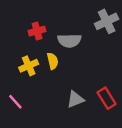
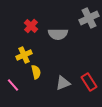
red cross: (37, 31) -> (31, 26), turned -32
yellow semicircle: (53, 61) -> (36, 72), moved

